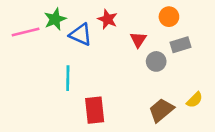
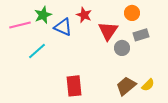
red triangle: (138, 40) -> (108, 31), size x1.5
cyan line: (68, 78) -> (37, 51), moved, turned 48
yellow semicircle: (195, 100) -> (148, 85), moved

